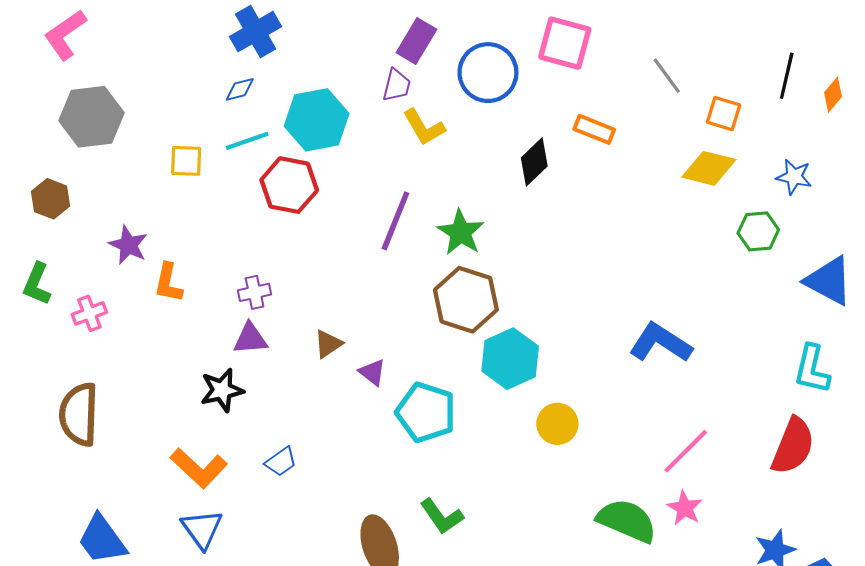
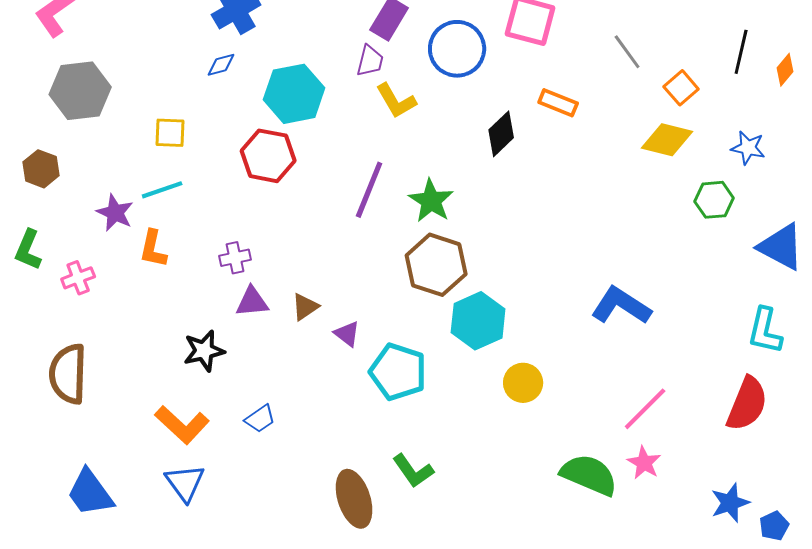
orange square: (724, 114) -> (681, 88), turned 32
cyan line: (247, 141) -> (162, 190), moved
purple triangle: (250, 339) -> (252, 302), moved

